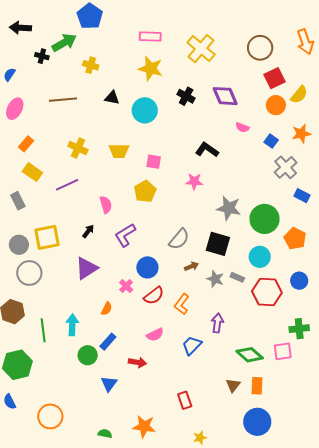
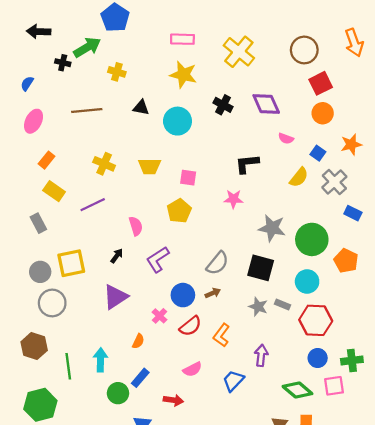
yellow semicircle: (299, 95) -> (299, 177), moved
black L-shape: (207, 150) -> (247, 164), turned -40
brown arrow: (191, 266) -> (213, 293), moved
blue circle: (299, 281) -> (318, 358), moved

